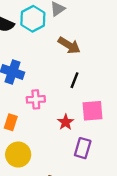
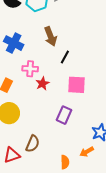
brown arrow: (69, 45) -> (51, 36), moved, turned 30
red star: (66, 122) -> (42, 83), moved

